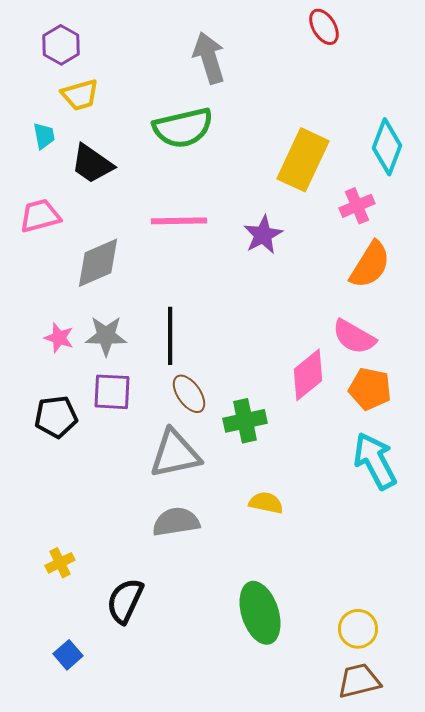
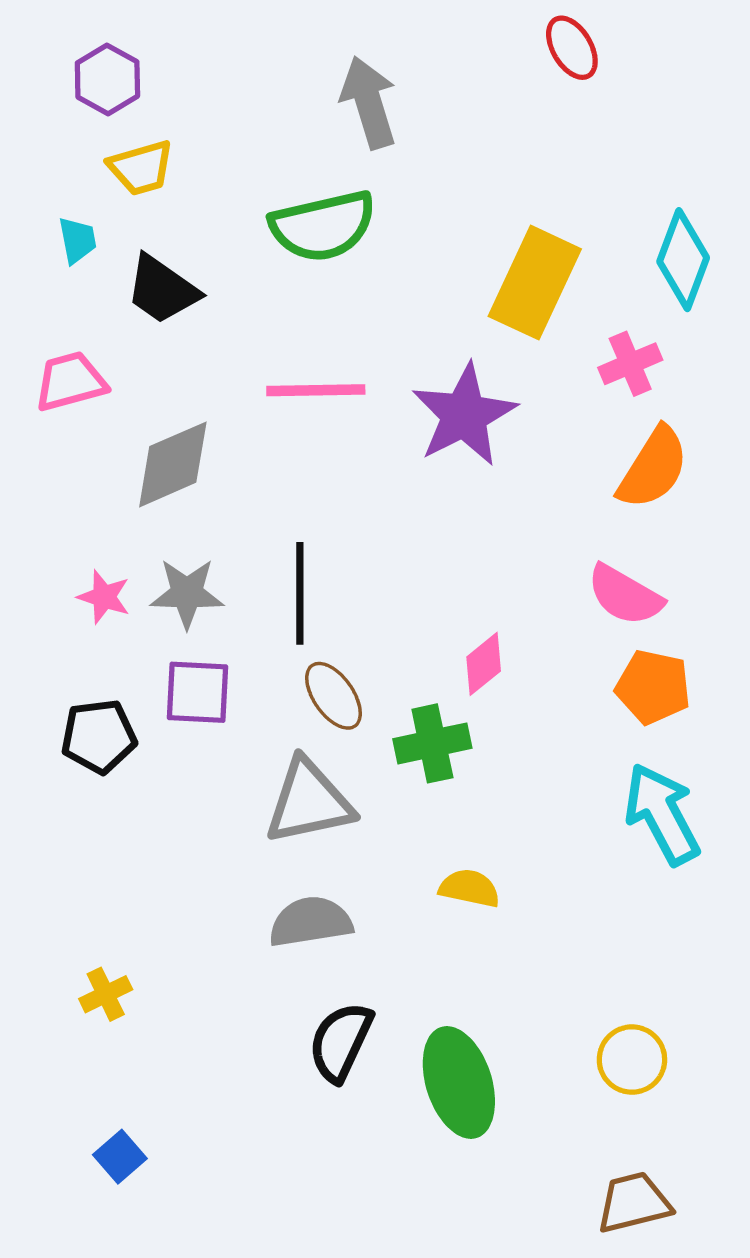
purple star: (263, 235) -> (464, 415), size x1.5
pink diamond: (308, 375) -> (484, 664), moved, size x0.7
black semicircle: (125, 601) -> (341, 1042), moved
yellow circle: (358, 629) -> (632, 1060), moved

